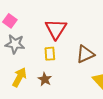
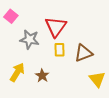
gray star: (15, 44) -> (30, 39), moved
yellow rectangle: (50, 54) -> (59, 50), moved

